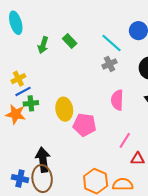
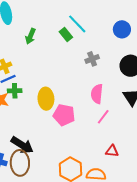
green rectangle: (70, 41) -> (66, 35), moved
cyan line: (112, 43) -> (77, 24), moved
pink line: (125, 140) -> (103, 117), moved
black arrow: (43, 160) -> (22, 145), turned 125

